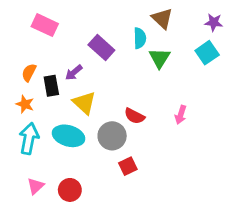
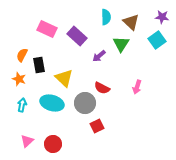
brown triangle: (162, 18) -> (131, 22), moved
pink rectangle: (45, 25) -> (47, 29), moved
cyan semicircle: (140, 38) -> (106, 17), moved
purple arrow: (74, 73) -> (99, 56), moved
cyan arrow: (29, 138) -> (22, 105), size x0.6

